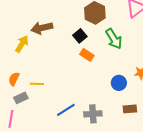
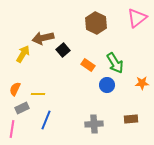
black square: (80, 36) -> (63, 50), moved
green arrow: (114, 39) -> (115, 63), moved
blue circle: (119, 83) -> (107, 85), moved
blue line: (66, 110) -> (46, 120), moved, turned -36

